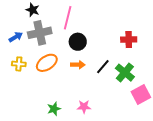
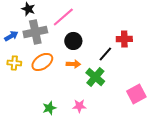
pink line: (68, 18) -> (63, 17), turned 35
black line: (103, 67) -> (105, 54), moved
green cross: (125, 73) -> (95, 77), moved

